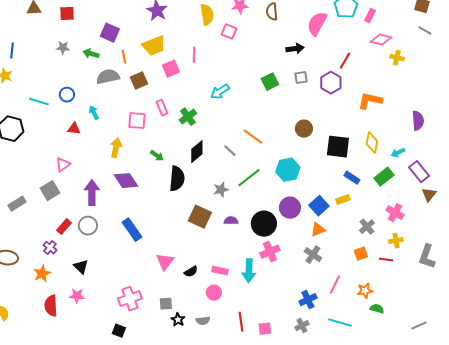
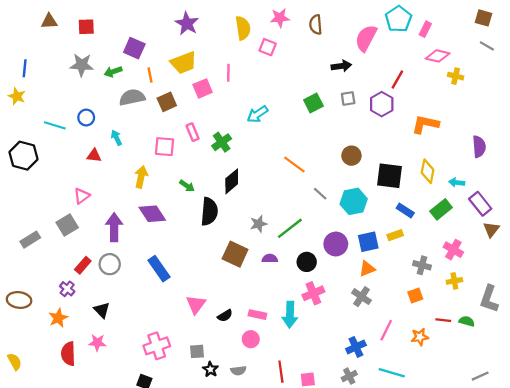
gray star: (63, 48) -> (82, 65), size x1.5
green arrow: (91, 54) -> (113, 72), turned -35
gray line: (230, 151) -> (320, 194), moved
cyan arrow: (398, 153) -> (457, 182), turned 32
cyan hexagon: (288, 170) -> (354, 201), moved
green line: (249, 178) -> (290, 228), moved
blue square: (319, 206) -> (368, 242), turned 30
black circle: (264, 224) -> (307, 262), size x0.7
gray cross: (367, 227) -> (422, 265), turned -35
red line: (386, 260) -> (443, 320), moved
green semicircle: (377, 309) -> (467, 321), moved

